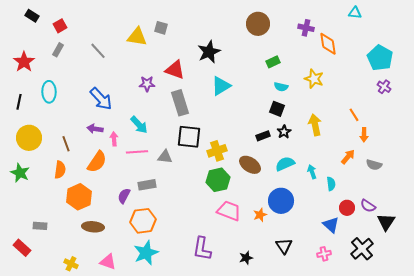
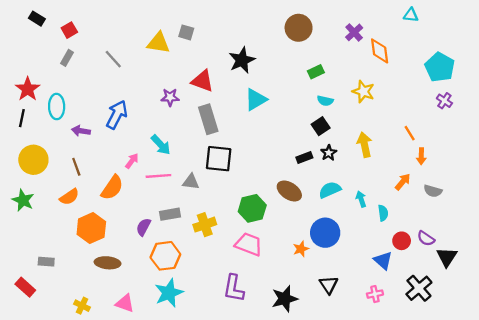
purple cross: (306, 28) -> (354, 32), turned 35
red star: (24, 62) -> (28, 89), moved
blue arrow: (101, 99) -> (117, 115), turned -110
black square: (277, 109) -> (321, 126), turned 35
purple arrow: (95, 129) -> (81, 131), moved
pink arrow: (114, 139) -> (132, 161), turned 40
yellow cross: (217, 151) -> (205, 225), moved
orange semicircle: (60, 170) -> (69, 197), turned 48
pink trapezoid: (229, 211) -> (249, 244), moved
black star: (246, 258) -> (285, 299), size x1.6

